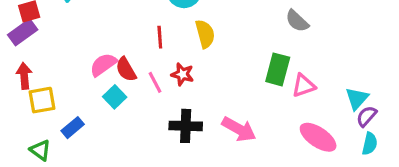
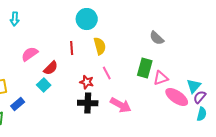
pink semicircle: (103, 65) -> (30, 54), moved
red semicircle: (126, 69) -> (51, 68), turned -105
red star: (182, 74) -> (87, 82), moved
pink line: (155, 82) -> (107, 73), moved
pink ellipse: (318, 137) -> (177, 97), moved

